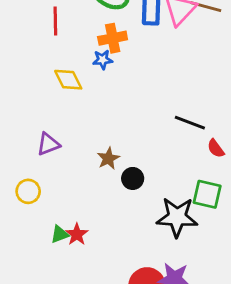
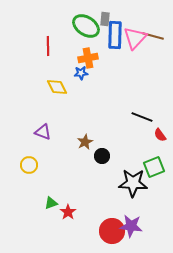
purple triangle: (48, 144) -> (43, 132), turned 42
green square: (207, 194) -> (154, 167), turned -35
green triangle: (60, 234) -> (51, 203), moved
red star: (77, 234) -> (68, 212), moved

